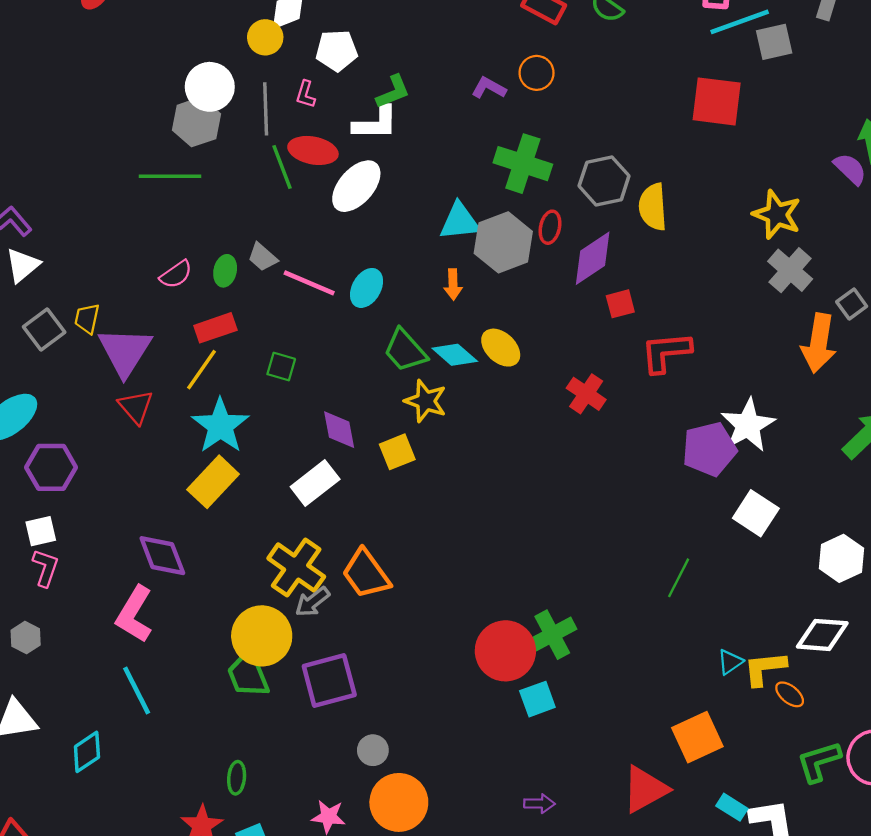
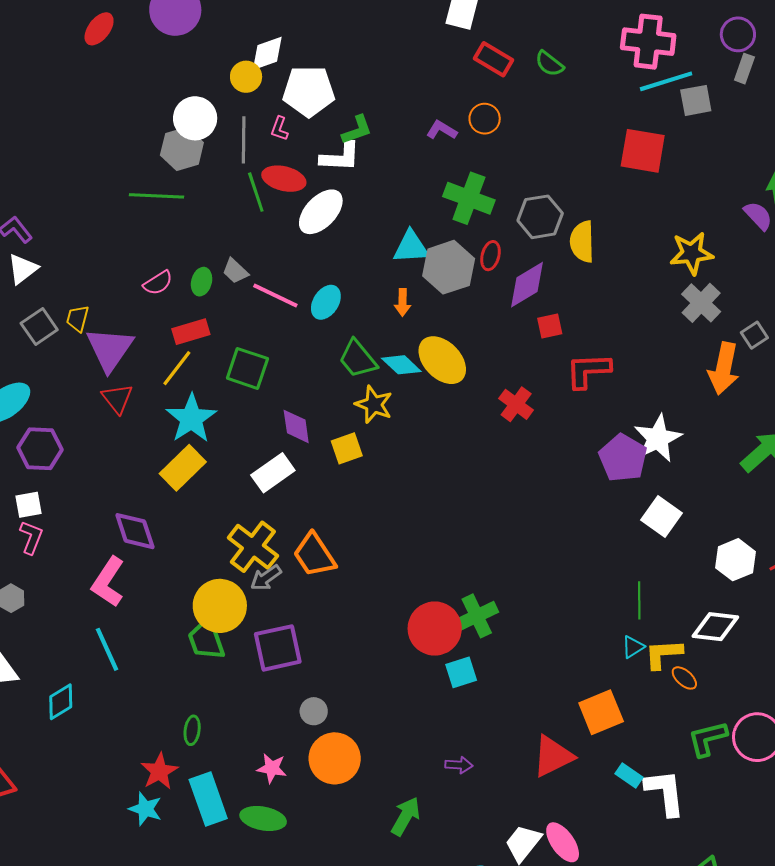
white pentagon: (337, 51) -> (309, 91), size x1.4
yellow star: (777, 215) -> (692, 253), turned -30
yellow ellipse: (501, 348) -> (442, 360), size x1.4
green square: (281, 367) -> (247, 368), size x1.6
purple pentagon: (709, 449) -> (623, 458), turned -30
green line: (679, 578) -> (639, 600), moved, turned -30

